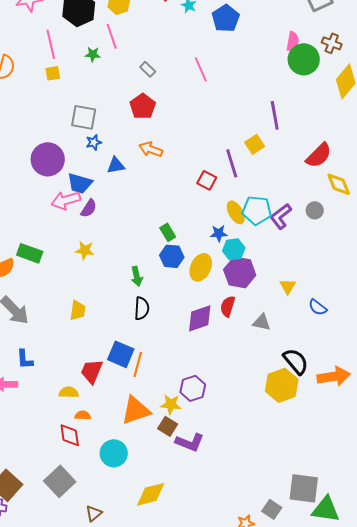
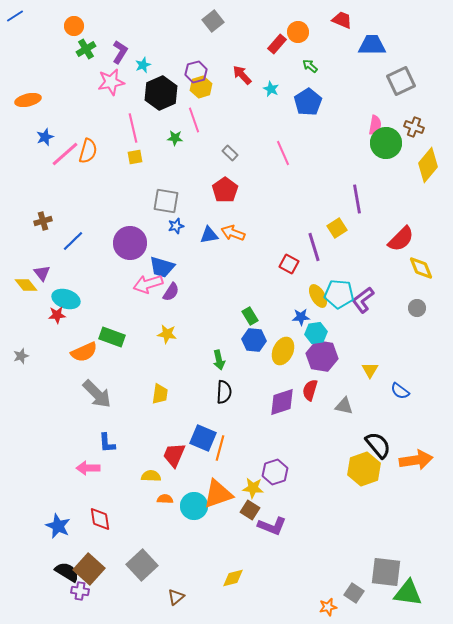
blue triangle: (116, 165) -> (209, 235), moved
gray circle: (315, 210) -> (417, 308), moved
red diamond: (70, 435) -> (100, 519), moved
cyan circle: (114, 453) -> (194, 506), moved
yellow diamond: (151, 494) -> (233, 578), size x0.7

